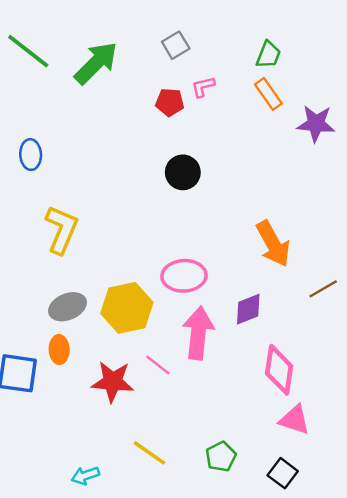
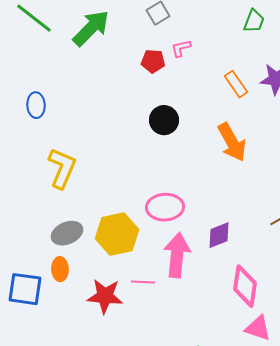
green trapezoid: (268, 55) -> (254, 21), moved
orange rectangle: (268, 94) -> (236, 84), moved
orange arrow: (273, 244) -> (232, 142), moved
pink line: (158, 365) -> (143, 282), turned -35

